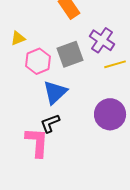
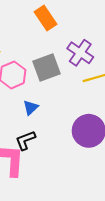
blue triangle: (55, 92) -> (31, 108), size x0.6

